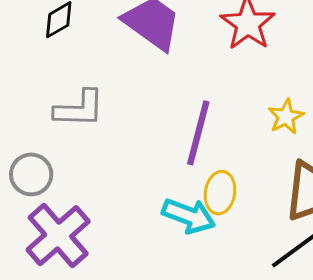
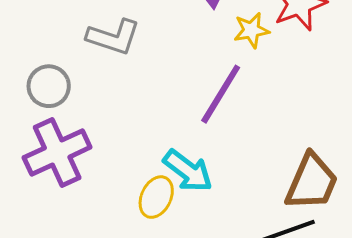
yellow star: (286, 117) -> (251, 30), moved
yellow ellipse: (220, 193) -> (156, 197), moved

